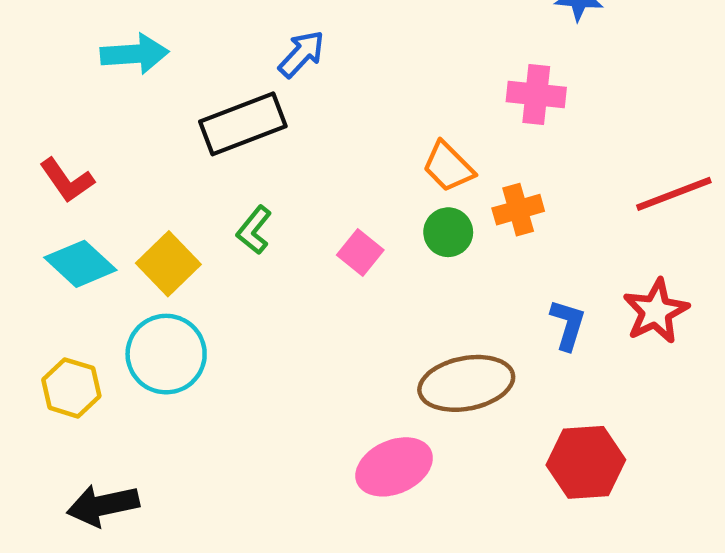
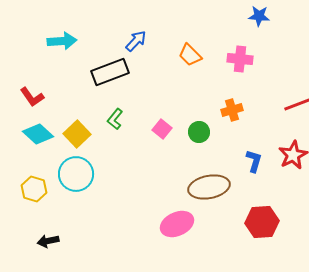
orange trapezoid: (448, 167) -> (190, 55), moved
green circle: (448, 232) -> (199, 132), moved
black arrow: (103, 505) -> (48, 241), size x0.7

